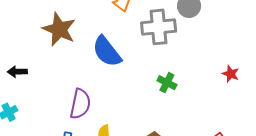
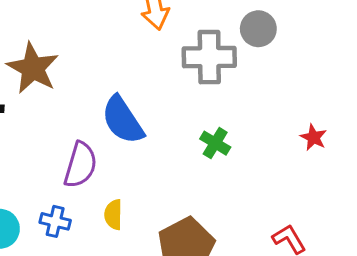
brown star: (59, 29) -> (33, 68), moved
blue semicircle: (107, 52) -> (123, 120), moved

